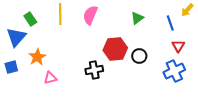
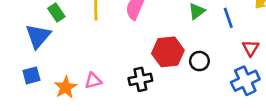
blue line: (170, 23) -> (228, 18), moved
orange star: (37, 57) -> (66, 87), moved
pink triangle: (50, 78) -> (93, 81), moved

